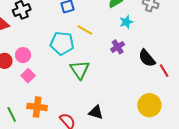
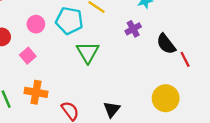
pink circle: (23, 55) -> (36, 24), moved
black triangle: (96, 112) -> (112, 109), moved, turned 49

